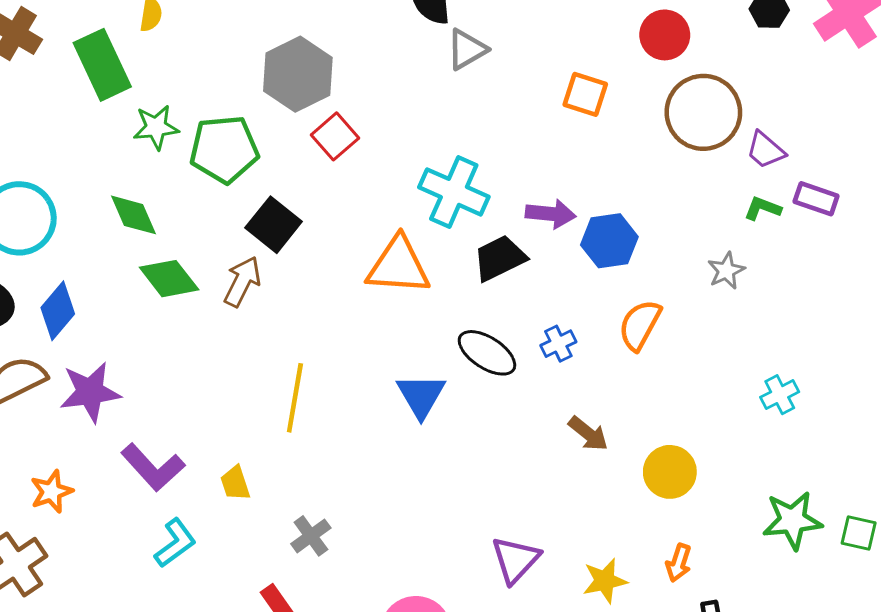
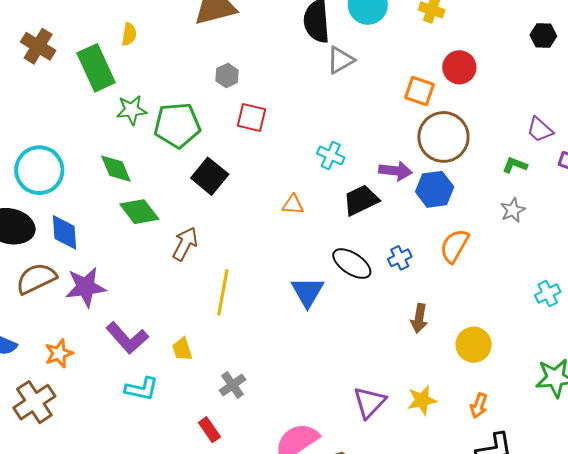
red circle: (665, 35) -> (459, 67), moved
gray hexagon: (298, 74) -> (227, 75), size x0.5
brown circle: (703, 112) -> (443, 137), moved
red square: (335, 136) -> (251, 117), turned -36
cyan cross: (454, 192) -> (331, 156), size x0.6
green L-shape: (763, 208) -> (515, 165), moved
orange triangle: (398, 266) -> (293, 205), size x0.5
brown arrow: (242, 281) -> (185, 244), moved
blue diamond: (58, 311) -> (65, 232), turned -45
brown arrow: (588, 434) -> (419, 318), turned 60
cyan L-shape: (175, 543) -> (142, 389), turned 48
yellow star: (605, 581) -> (422, 400), moved

